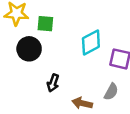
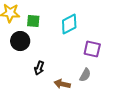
cyan diamond: (91, 43) -> (69, 24), moved

